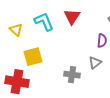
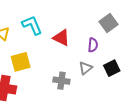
red triangle: (72, 17) -> (61, 38), moved, turned -36

